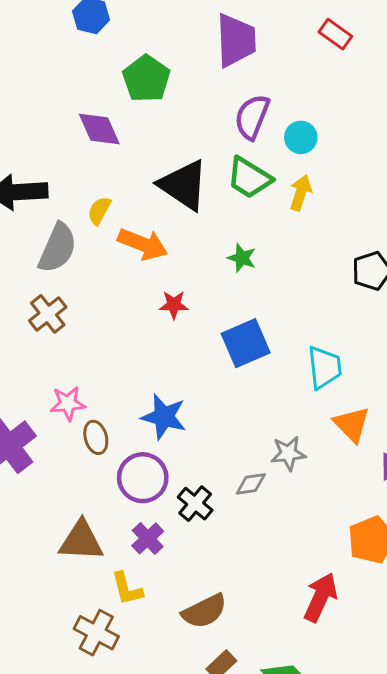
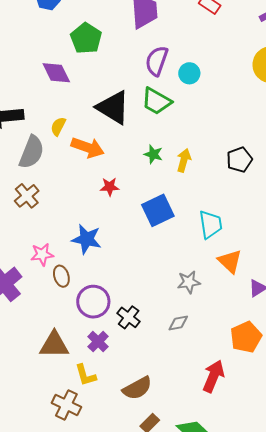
yellow arrow: (301, 193) -> (184, 160), moved
blue star: (164, 417) -> (87, 239), moved
gray diamond: (251, 484) -> (178, 323), moved

